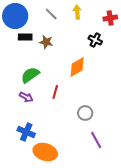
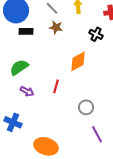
brown star: (46, 42) -> (56, 27), moved
green semicircle: (30, 75) -> (19, 67), moved
blue cross: (26, 132) -> (13, 122), moved

